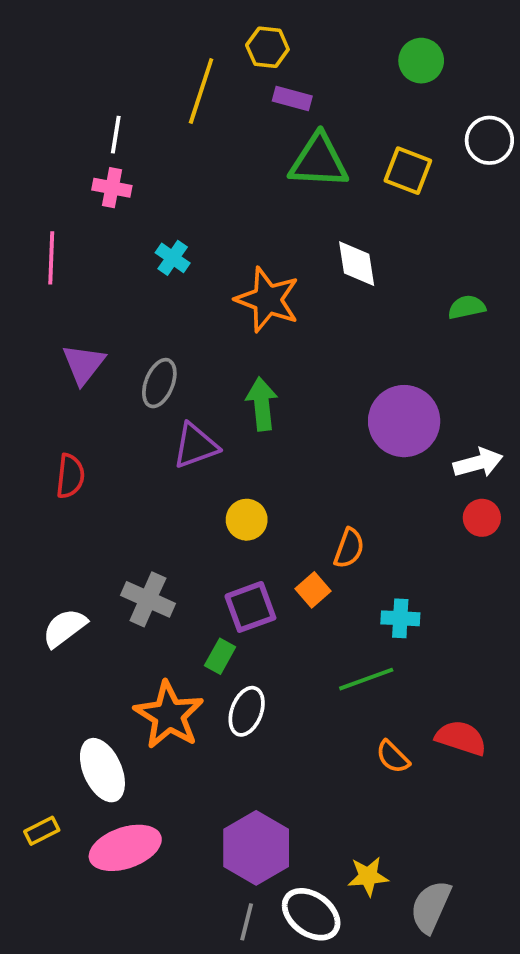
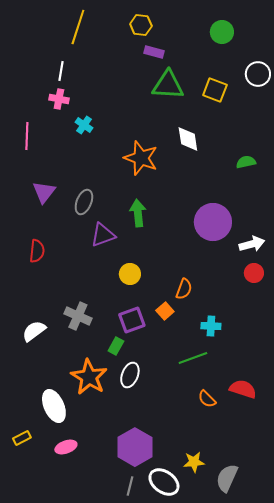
yellow line: (201, 91) -> (78, 27), moved
cyan cross: (173, 258) -> (84, 125), moved
pink ellipse: (125, 848) -> (66, 447), size x0.6

